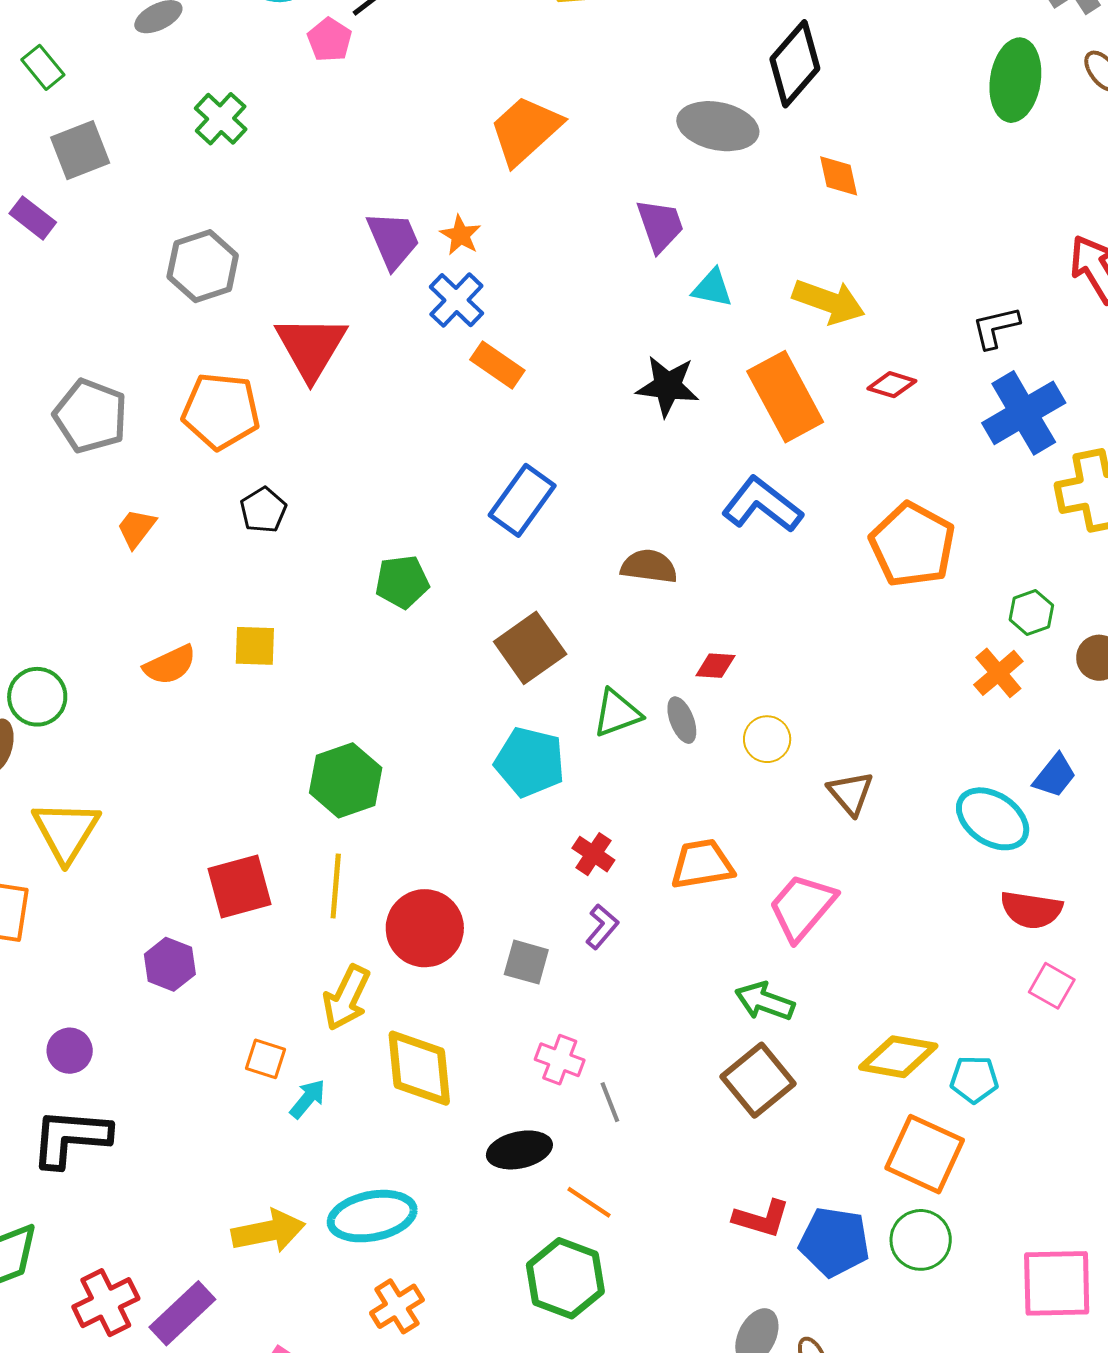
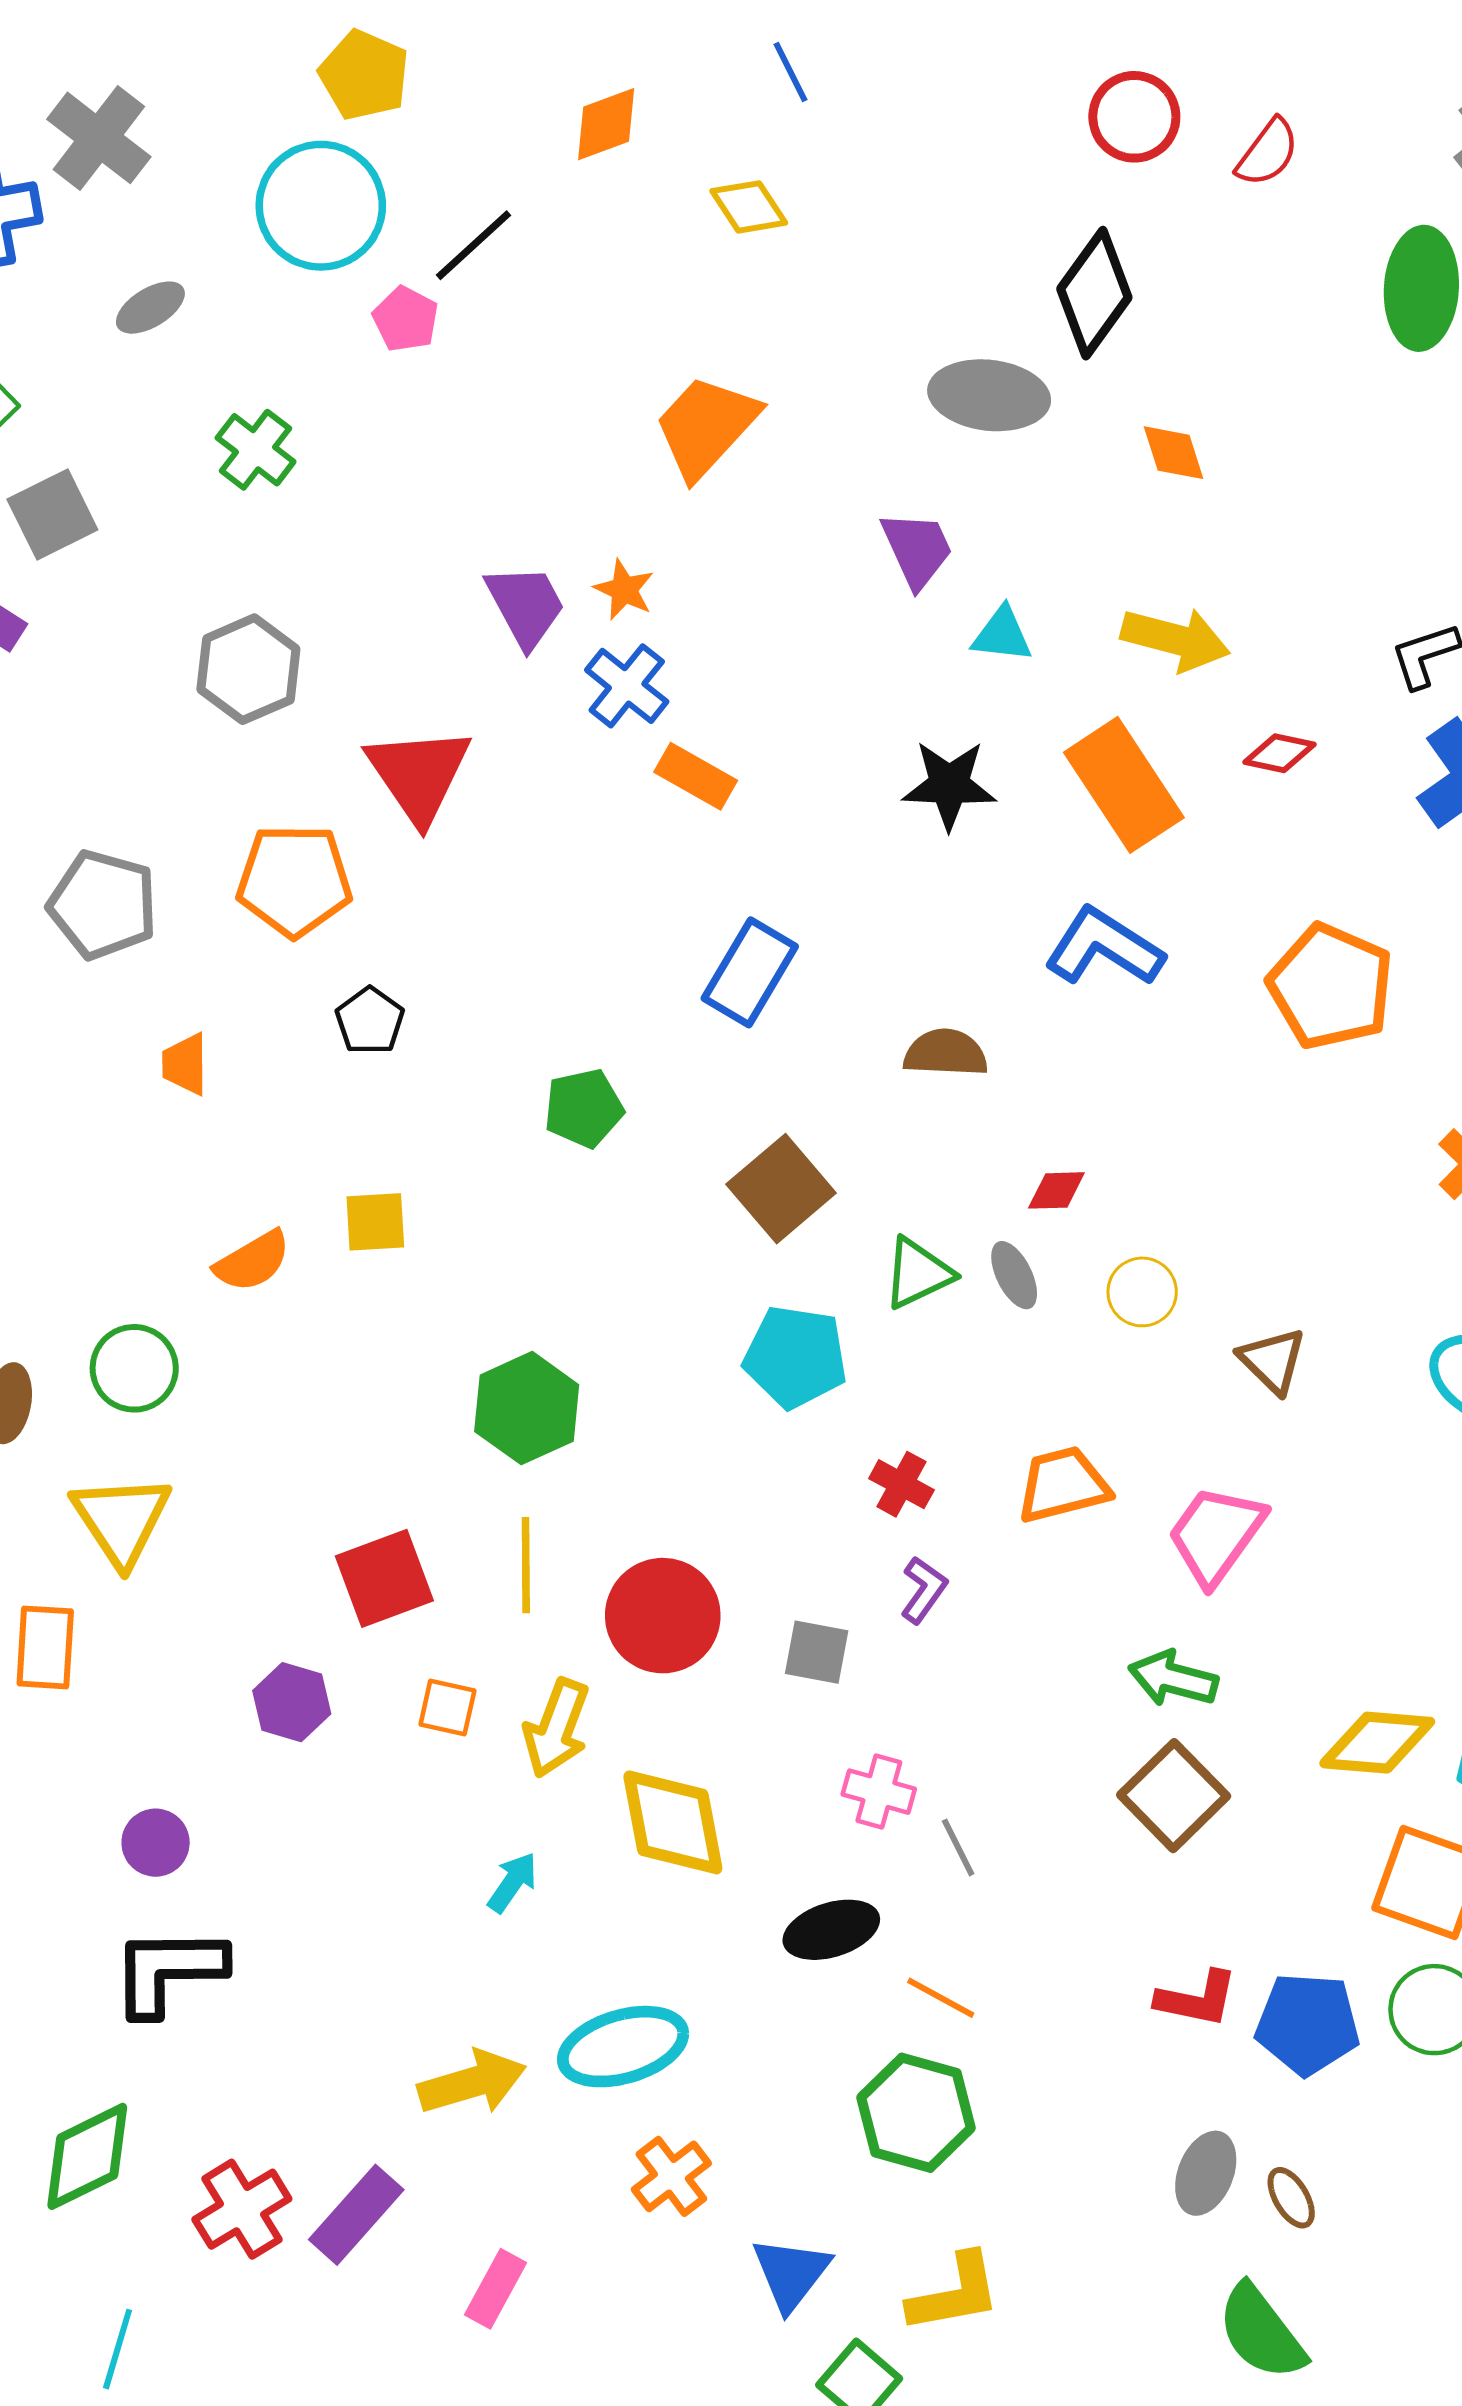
orange trapezoid: (136, 528) -> (185, 1064), turned -33
green circle: (37, 697) -> (134, 1368), moved
orange square: (265, 1059) -> (447, 1708), moved

